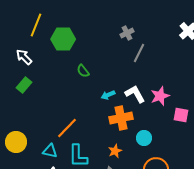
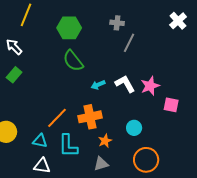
gray cross: (127, 33) -> (117, 23), turned 32
green hexagon: (63, 39) -> (69, 28), moved
green semicircle: (83, 71) -> (73, 61), size x1.6
orange cross: (121, 118) -> (90, 117), moved

